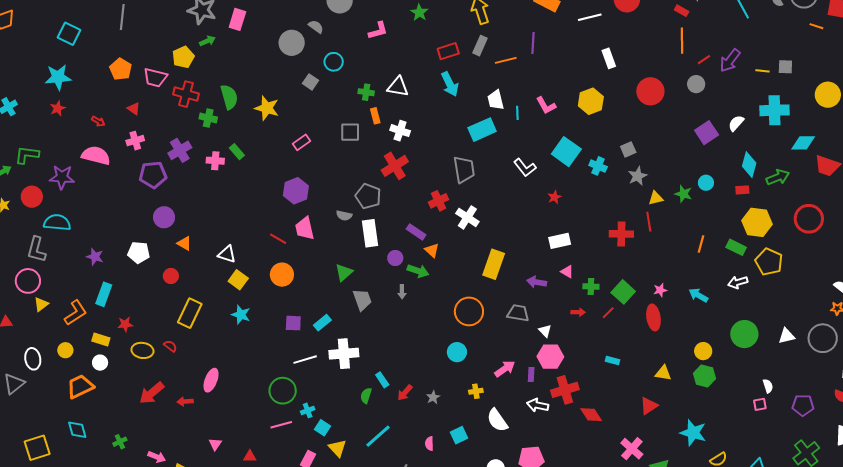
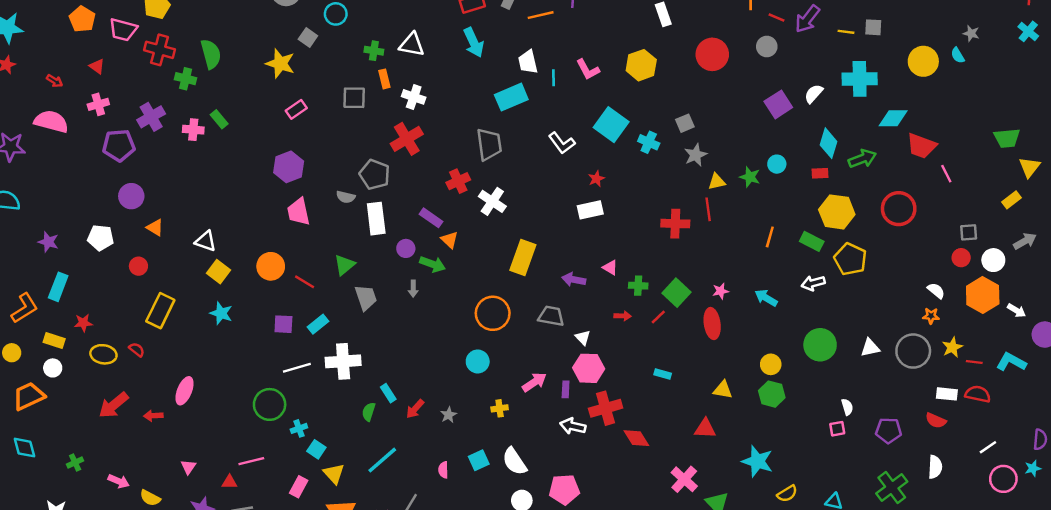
red line: (704, 60) -> (776, 18), turned 56
yellow star: (267, 108) -> (280, 63), moved
red line: (278, 239) -> (305, 282), moved
white rectangle: (560, 241) -> (590, 210), moved
red triangle: (649, 406) -> (705, 429), turned 36
white semicircle: (497, 420) -> (514, 461), moved
pink line: (281, 425) -> (251, 461), moved

